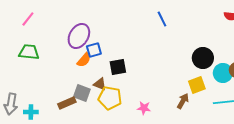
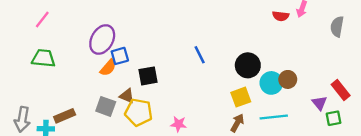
blue line: (162, 19) -> (200, 55), moved
brown arrow: (183, 101) -> (237, 123), moved
brown rectangle: (67, 103) -> (65, 116), moved

